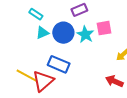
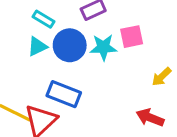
cyan rectangle: (36, 14) -> (43, 19), moved
cyan star: (85, 34) -> (103, 47), turned -30

